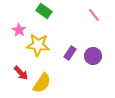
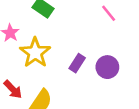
yellow star: (38, 45) -> (35, 53), turned 30

